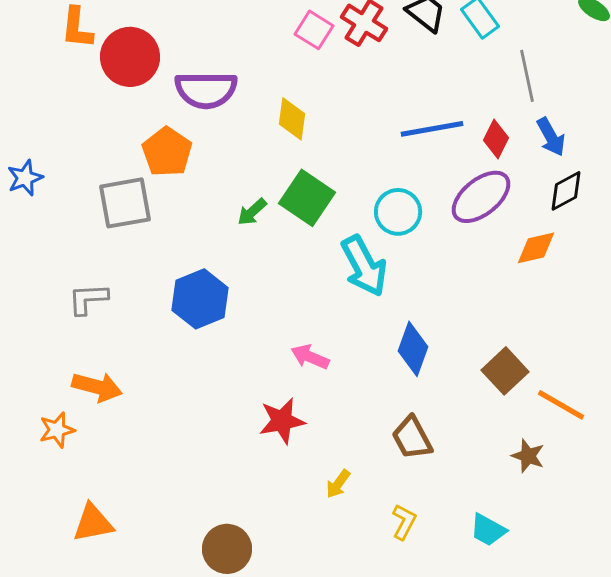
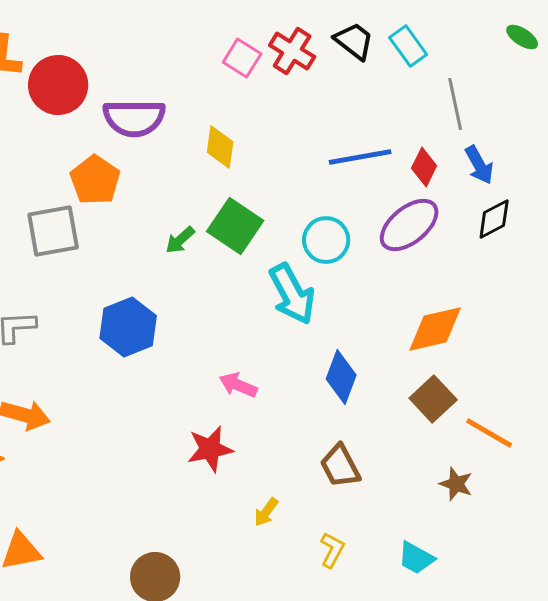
orange diamond: (536, 248) -> (435, 329), moved, size x1.4

